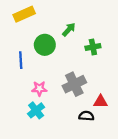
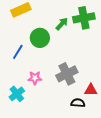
green cross: (93, 47) -> (84, 18), moved, size x1.5
blue line: (21, 60) -> (18, 52), turned 35
cyan cross: (36, 110) -> (17, 94), moved

